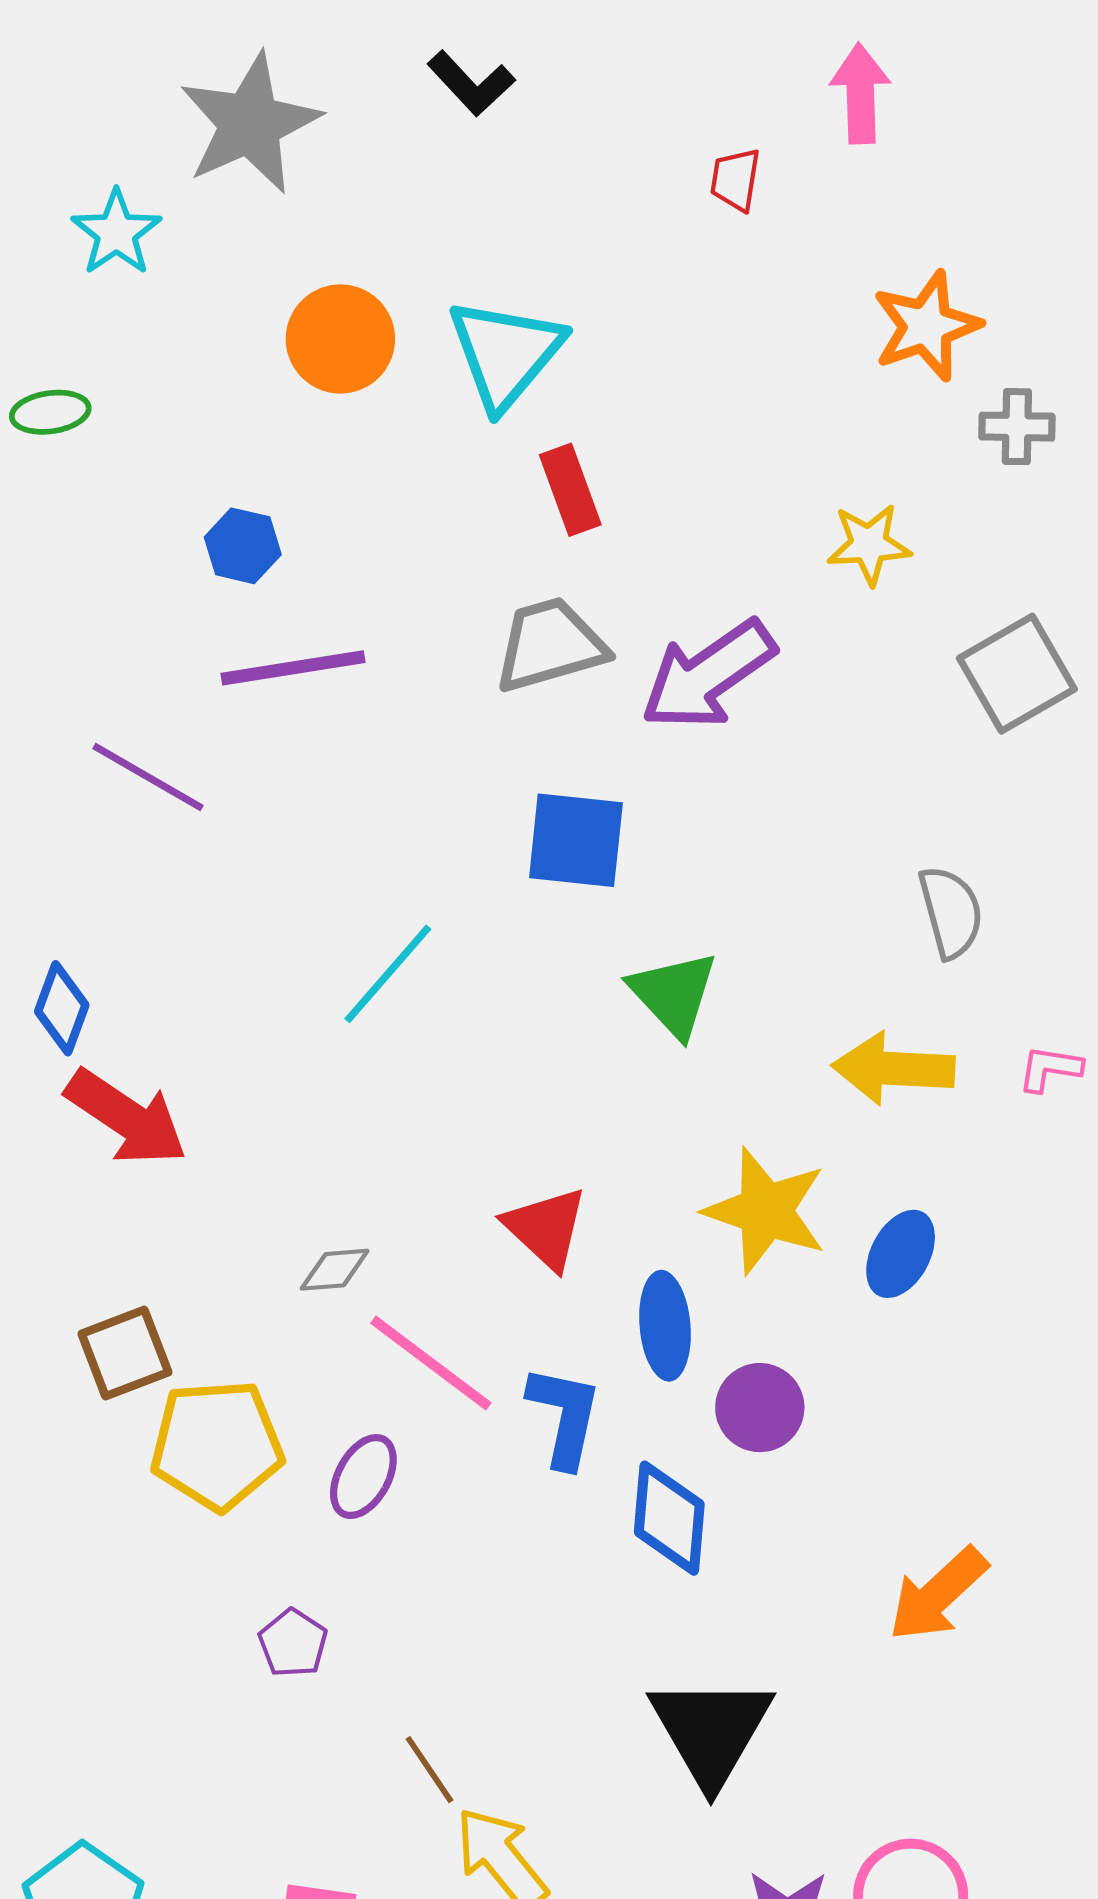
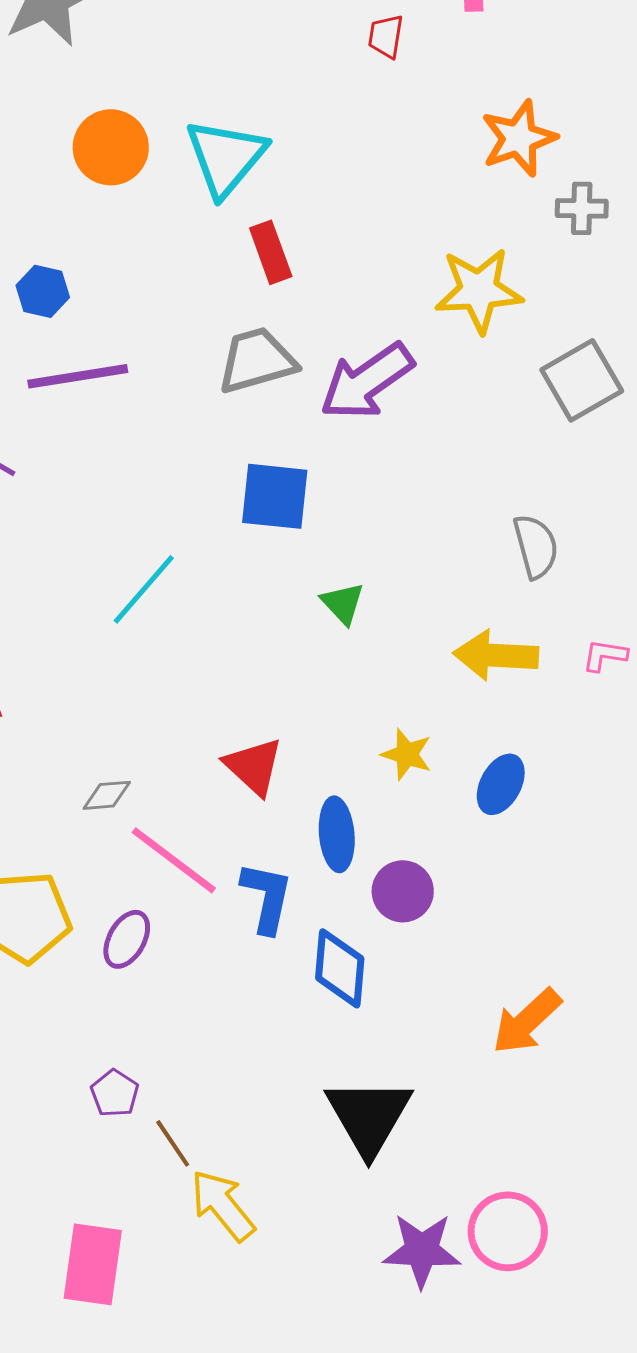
yellow star: (869, 544) -> (479, 290), size x1.5
green triangle: (674, 994) -> (343, 603), size x0.7
yellow star: (766, 1211) -> (407, 754), size x0.6
purple pentagon: (293, 1643) -> (115, 1093), moved

